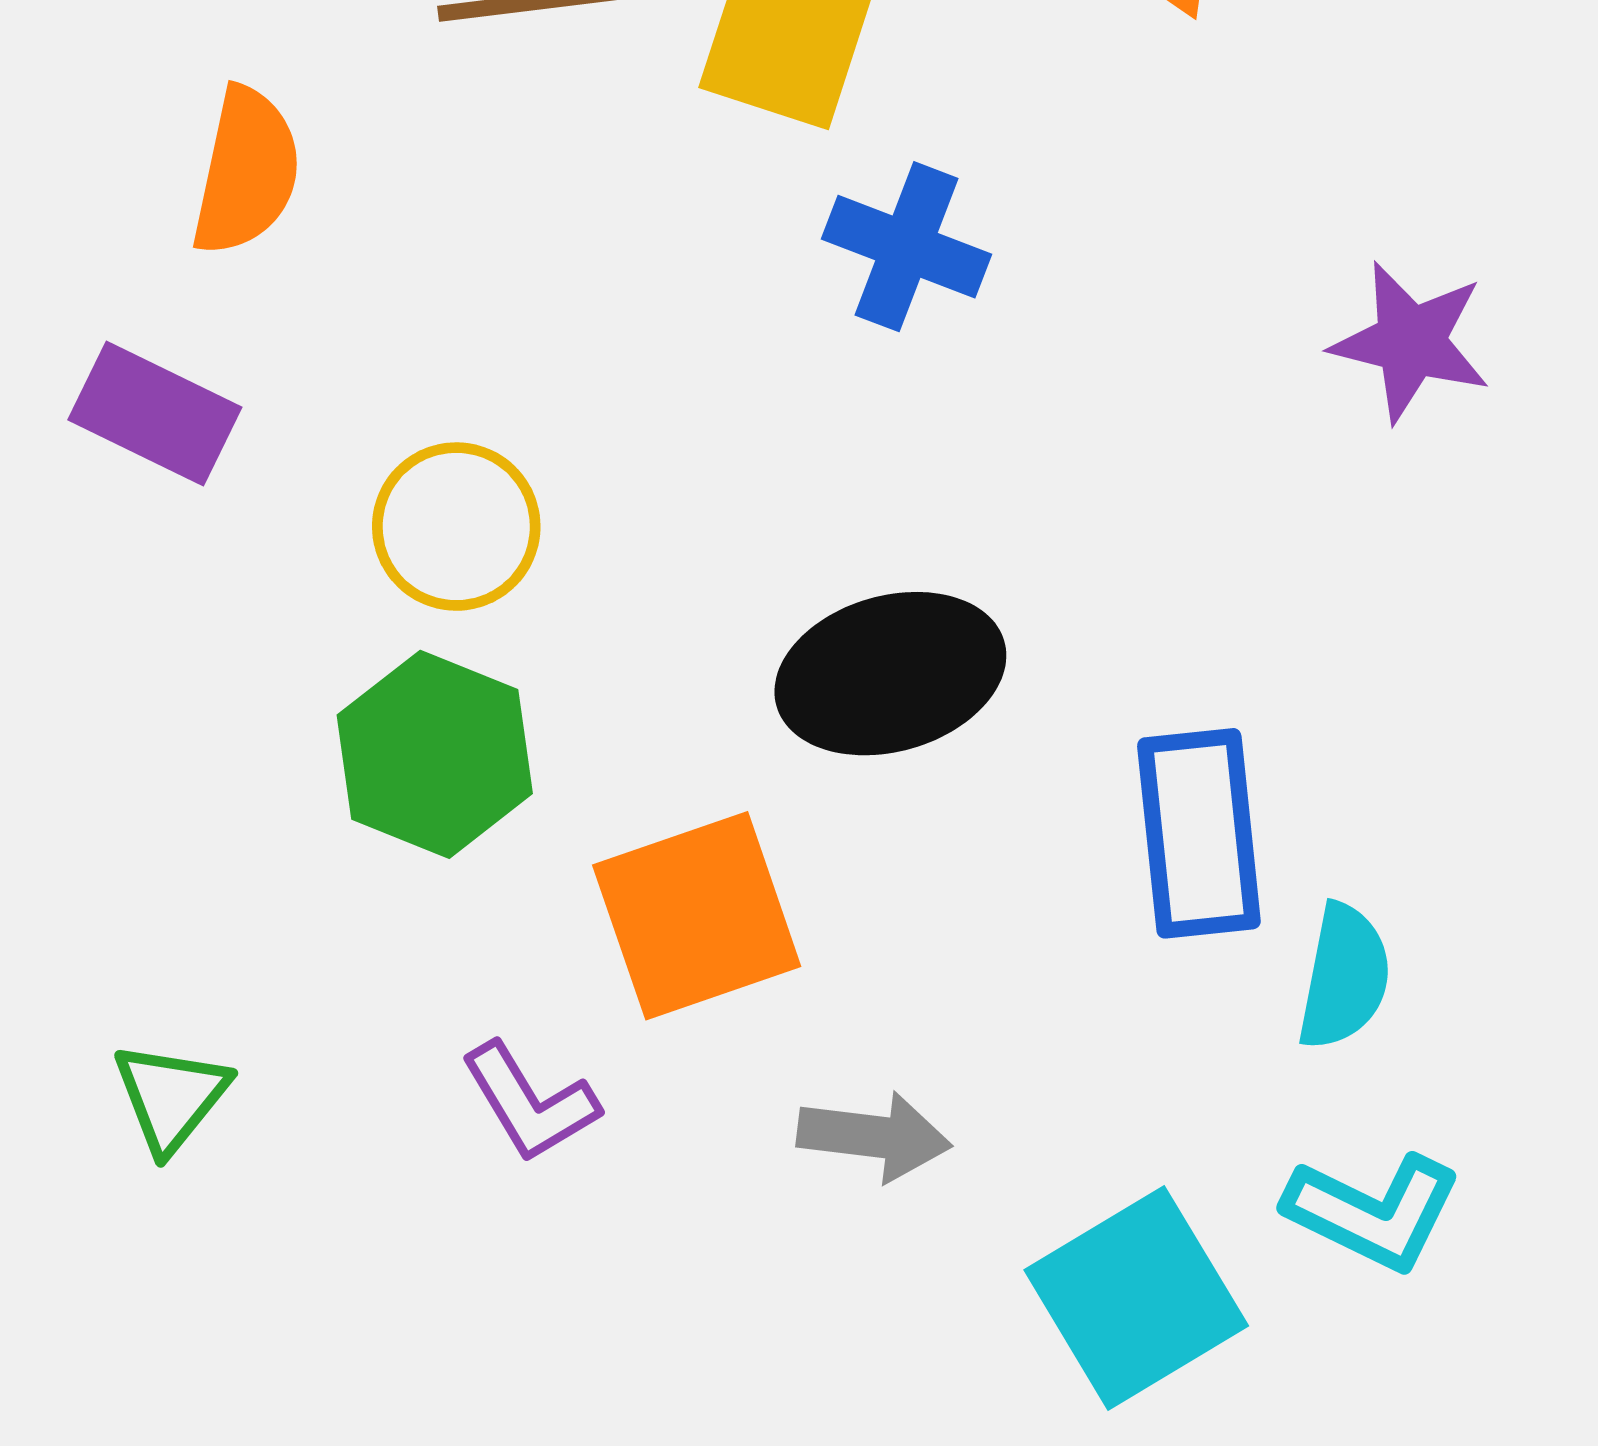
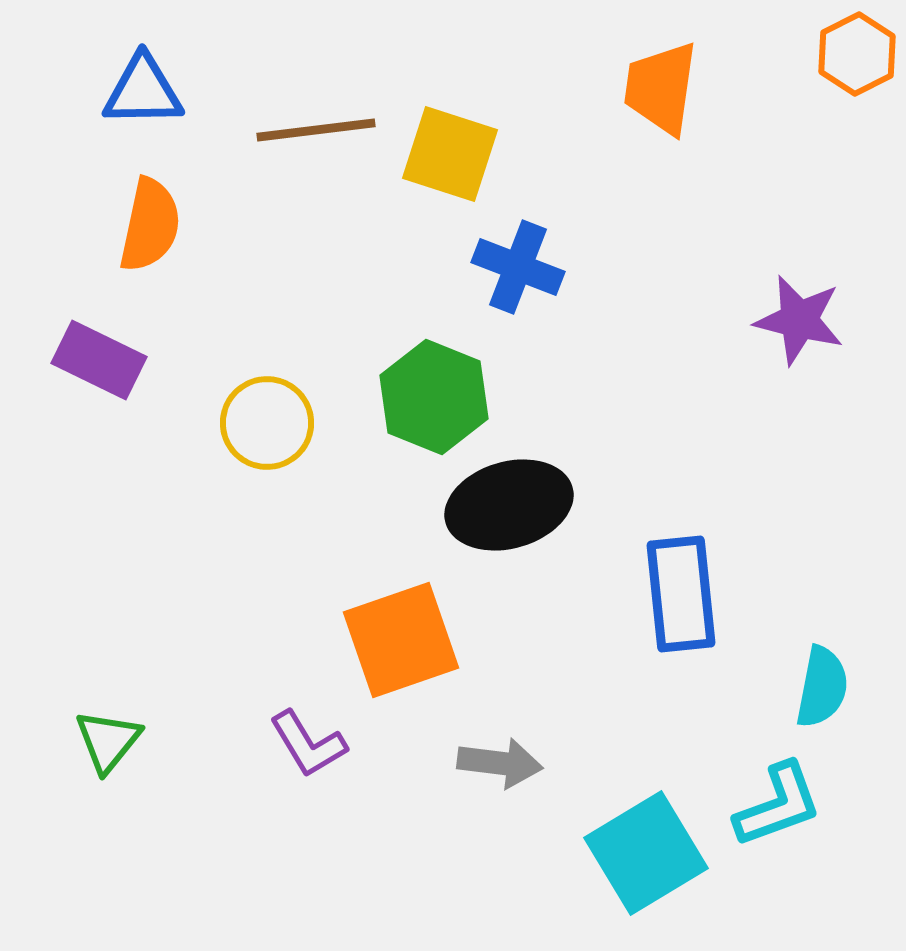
green hexagon: (435, 754) -> (434, 397), moved
cyan semicircle: (1344, 977) -> (822, 687), moved
cyan L-shape: (1373, 1212) -> (778, 805), turned -46

